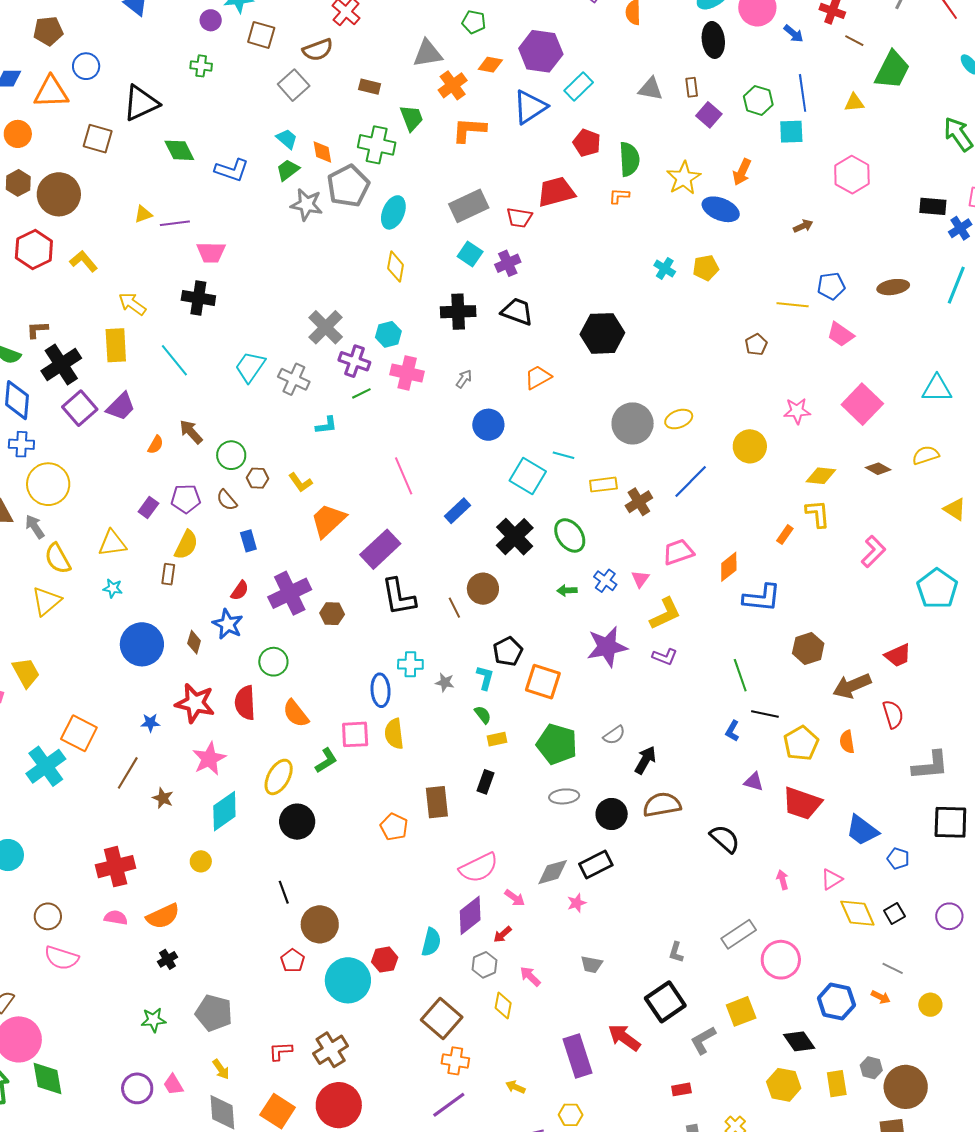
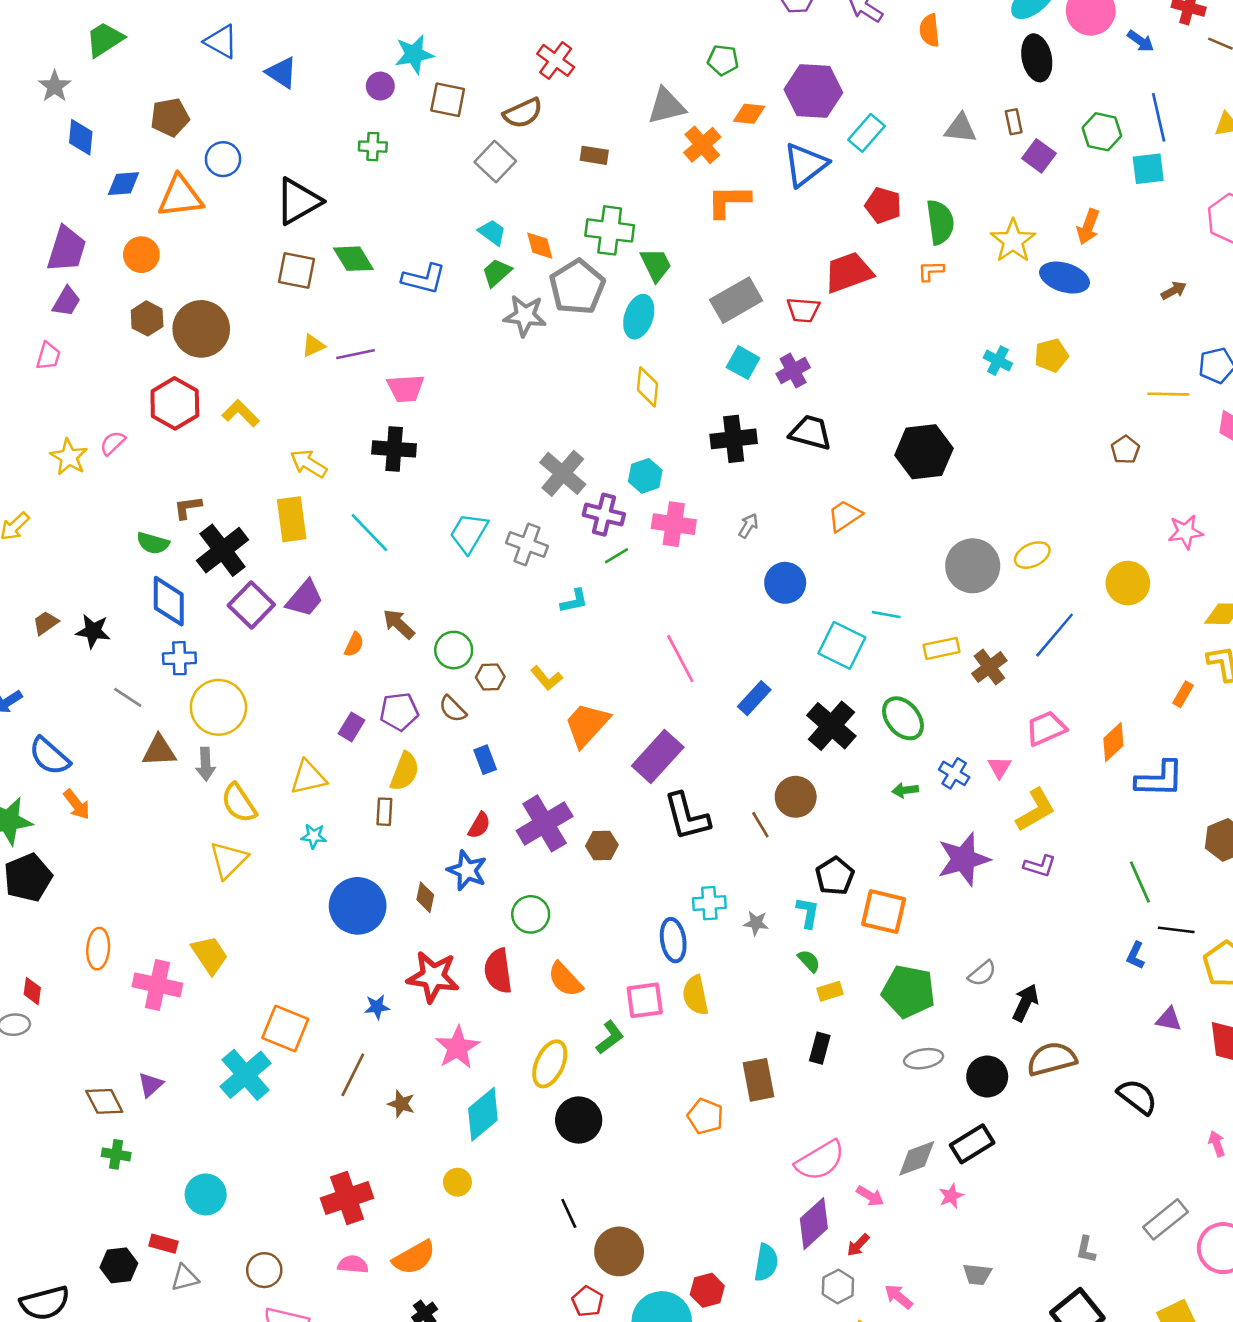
green trapezoid: (412, 118) -> (656, 265), moved
brown square: (98, 139) -> (296, 271), moved
gray arrow: (35, 527) -> (206, 764), turned -145

